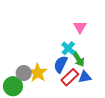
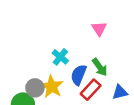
cyan cross: (68, 48) -> (60, 57), moved
blue triangle: (85, 77) -> (120, 92), moved

